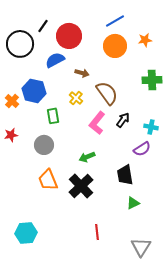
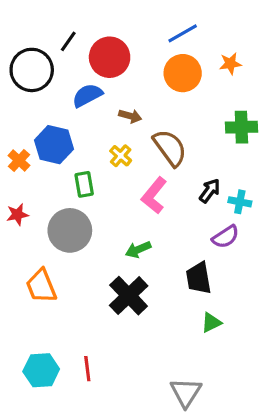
black arrow: (123, 120) -> (210, 191), moved
gray circle: (44, 145) -> (70, 230), size x1.4
orange trapezoid: (48, 180) -> (41, 286), moved
red line: (97, 232) -> (87, 369), moved
gray triangle: (141, 247) -> (186, 393), moved

